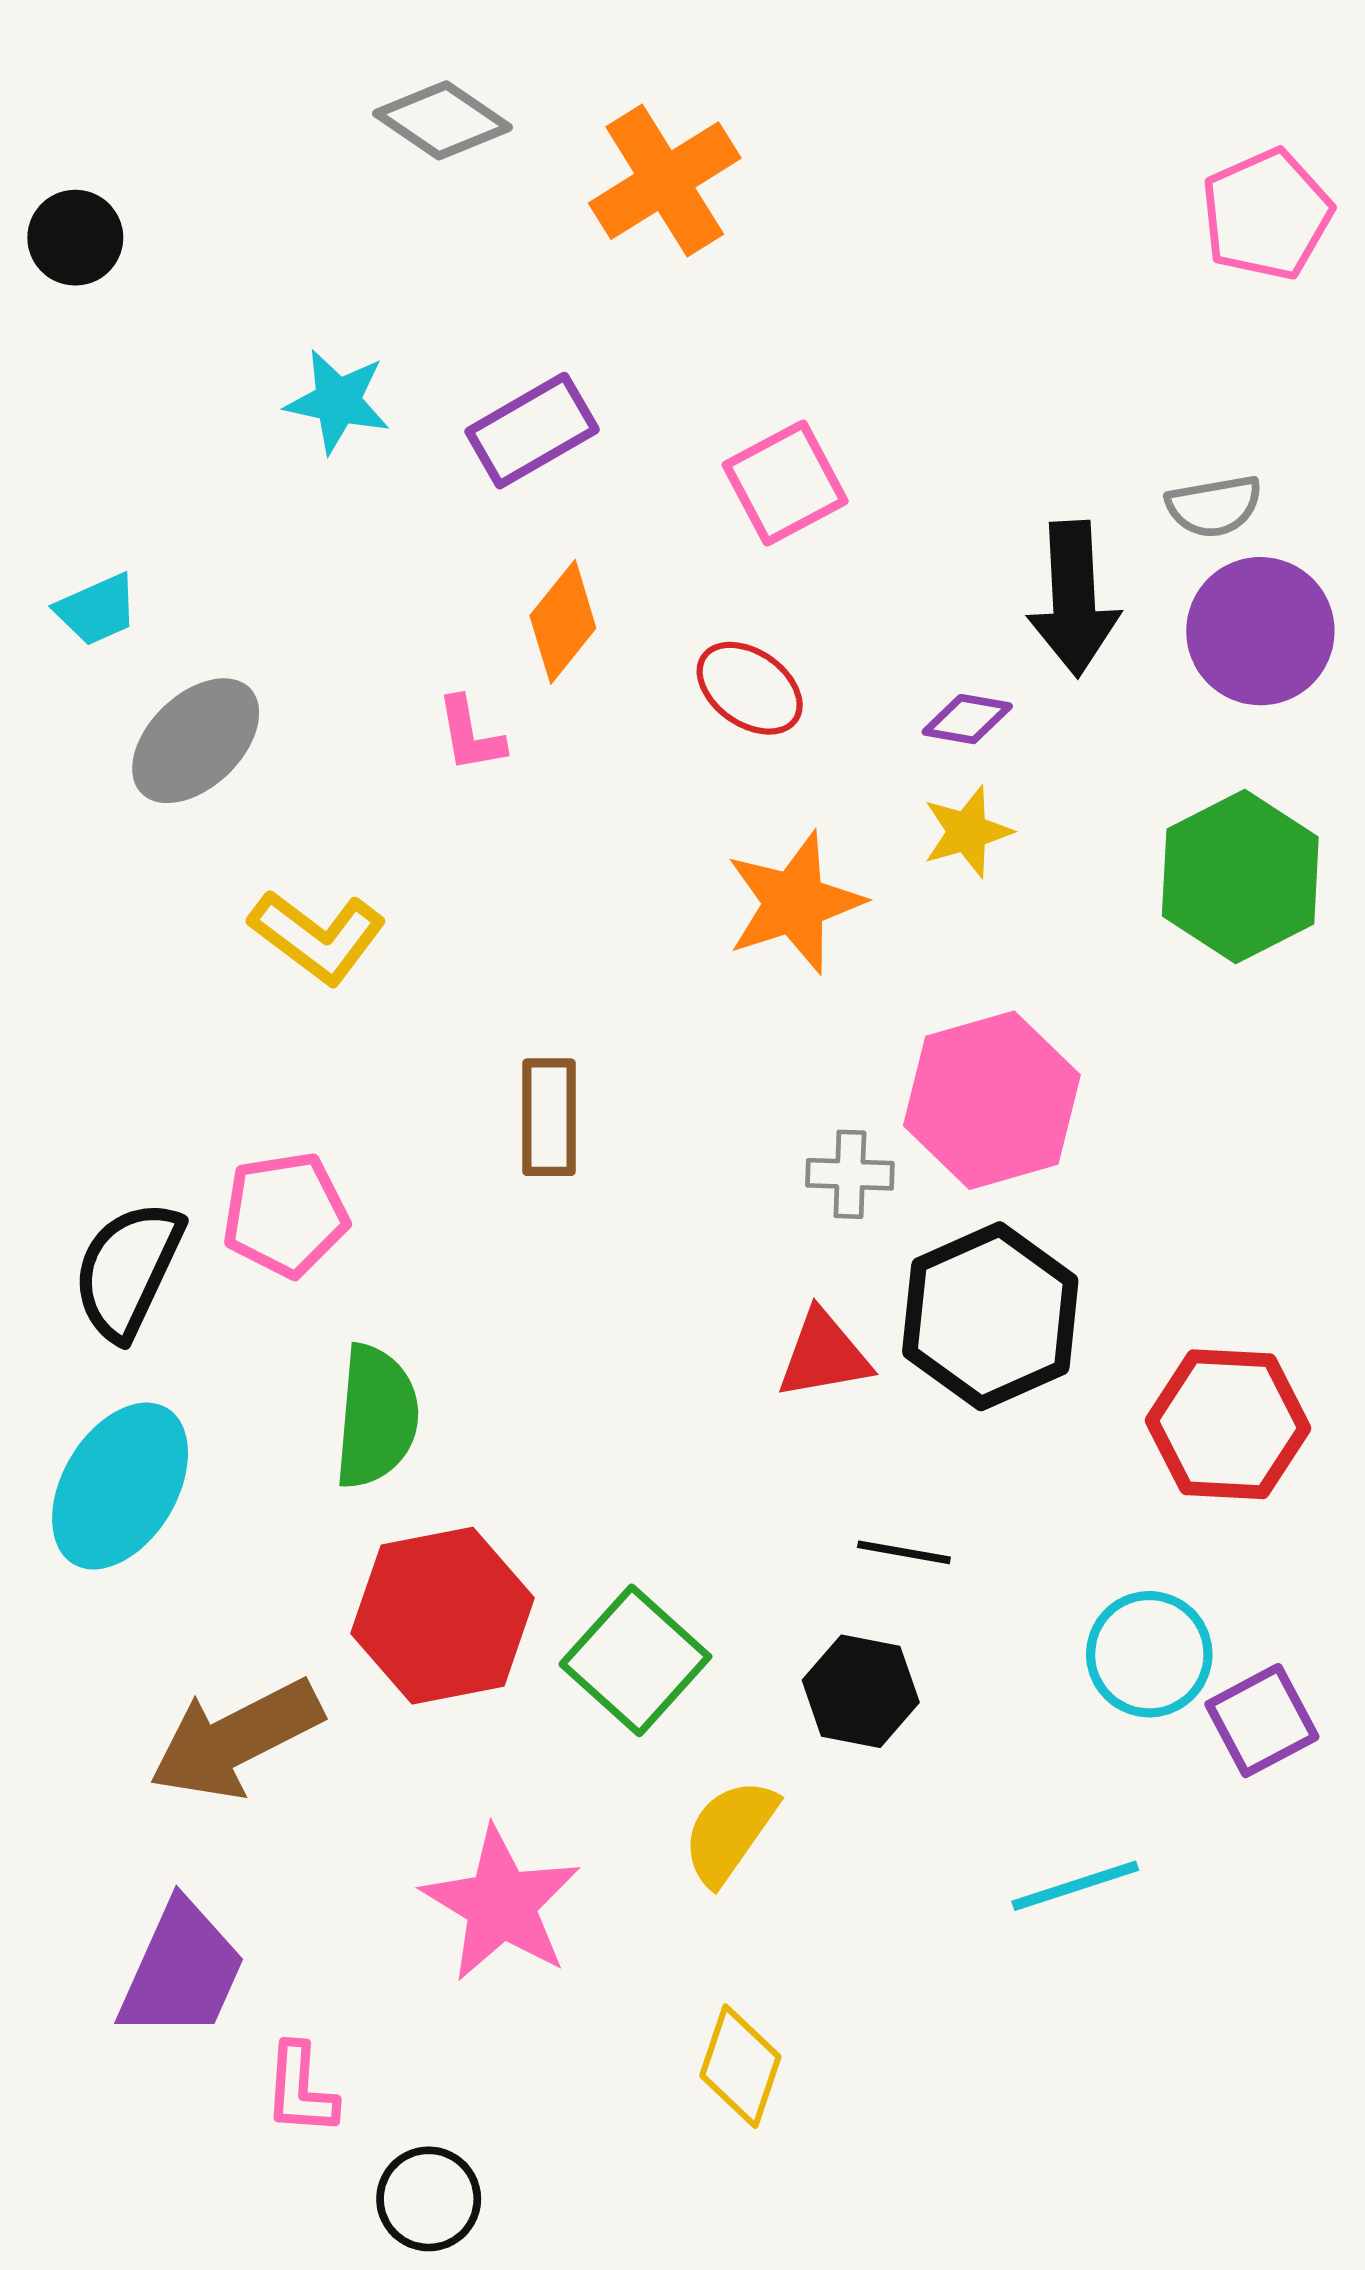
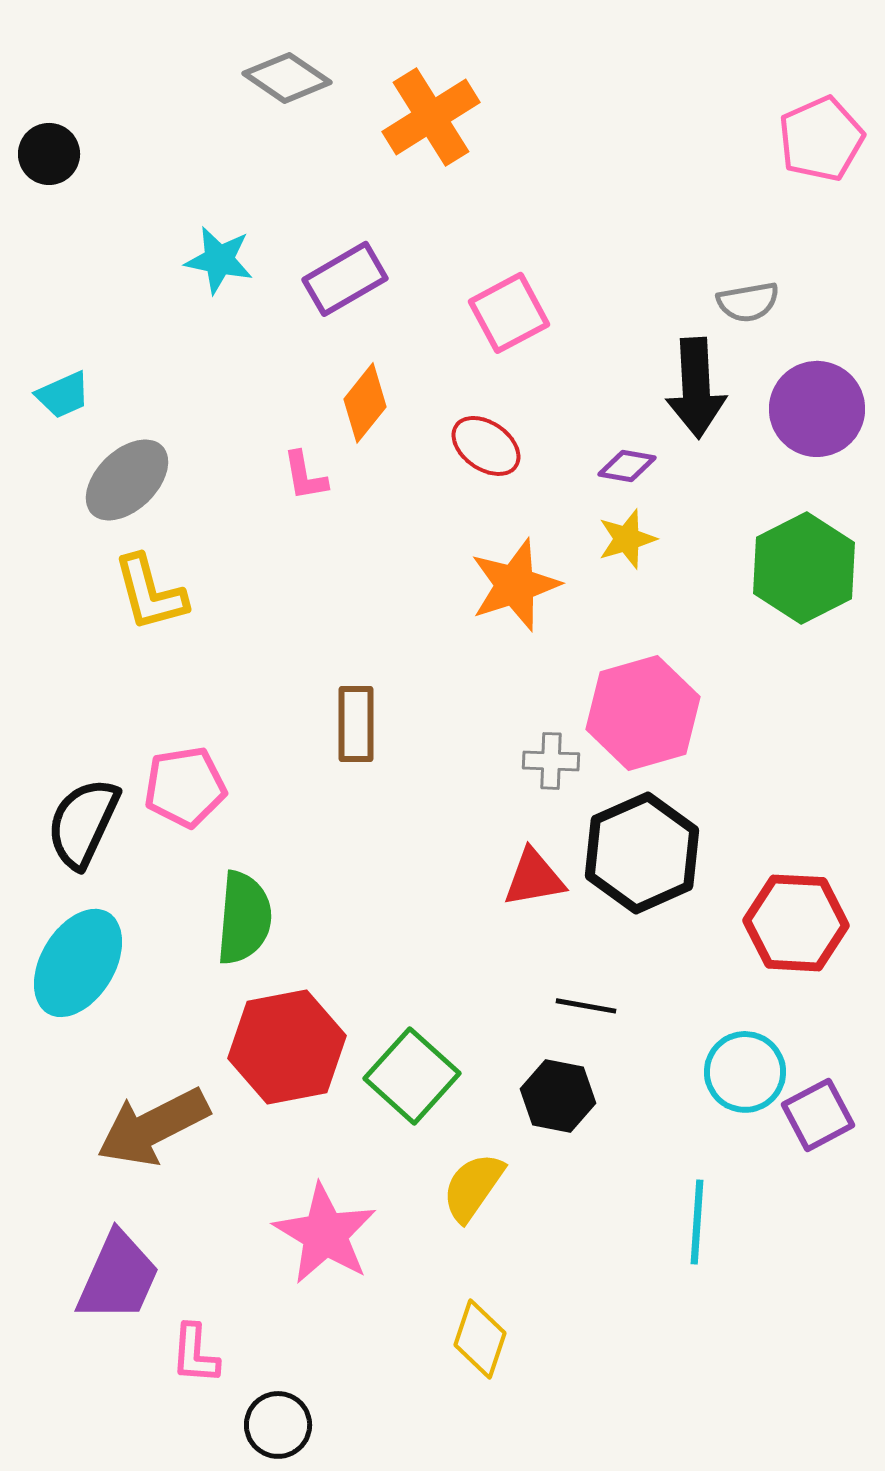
gray semicircle: (1214, 506) -> (748, 302), moved
yellow L-shape: (318, 937) -> (150, 593), moved, turned 38
cyan line: (1075, 1886) -> (697, 1222), turned -68

